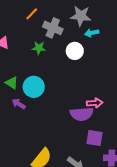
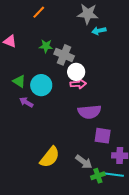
gray cross: (53, 28) -> (64, 55), moved
white circle: (75, 51) -> (76, 72), moved
pink arrow: (95, 103) -> (78, 84), moved

